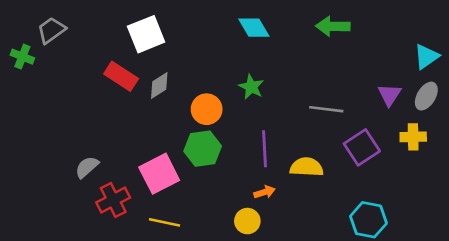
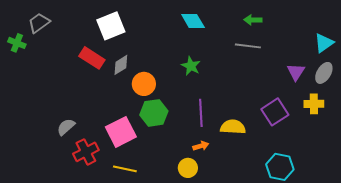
green arrow: (333, 26) -> (253, 20), size x0.7
orange circle: (207, 109) -> (144, 84), moved
gray line: (326, 109) -> (248, 46), moved

